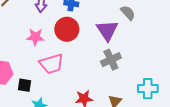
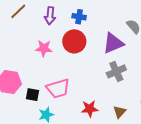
purple triangle: (107, 30) -> (113, 43), turned 40
pink trapezoid: (52, 64) -> (58, 88), moved

